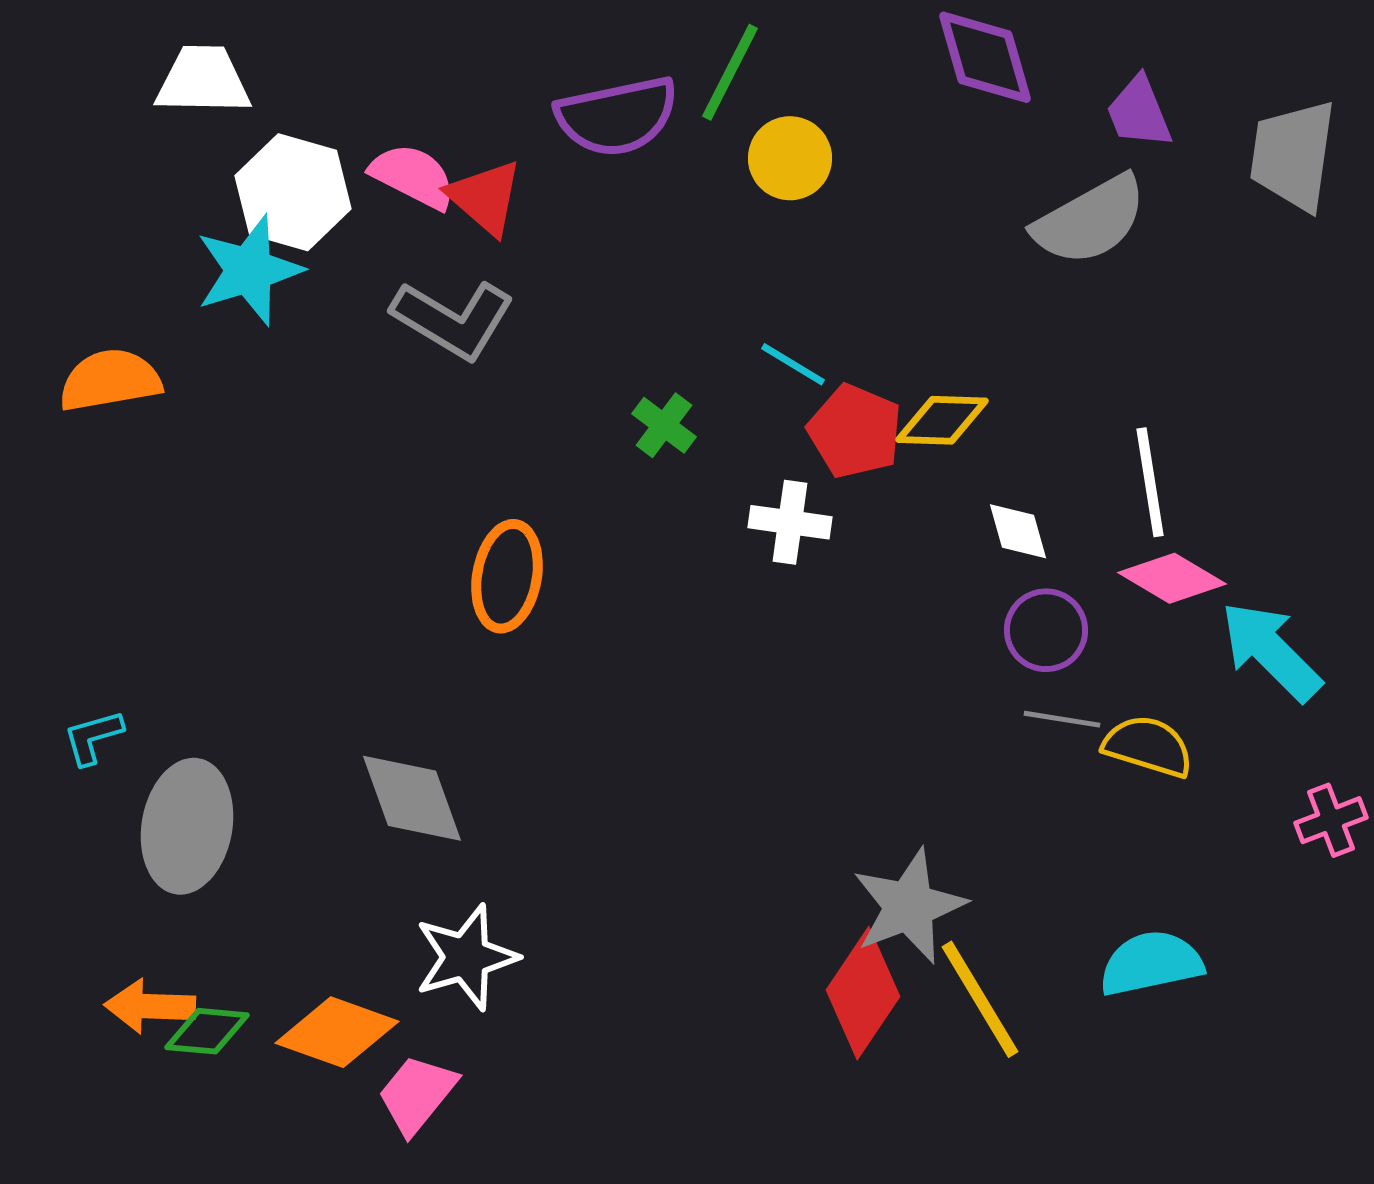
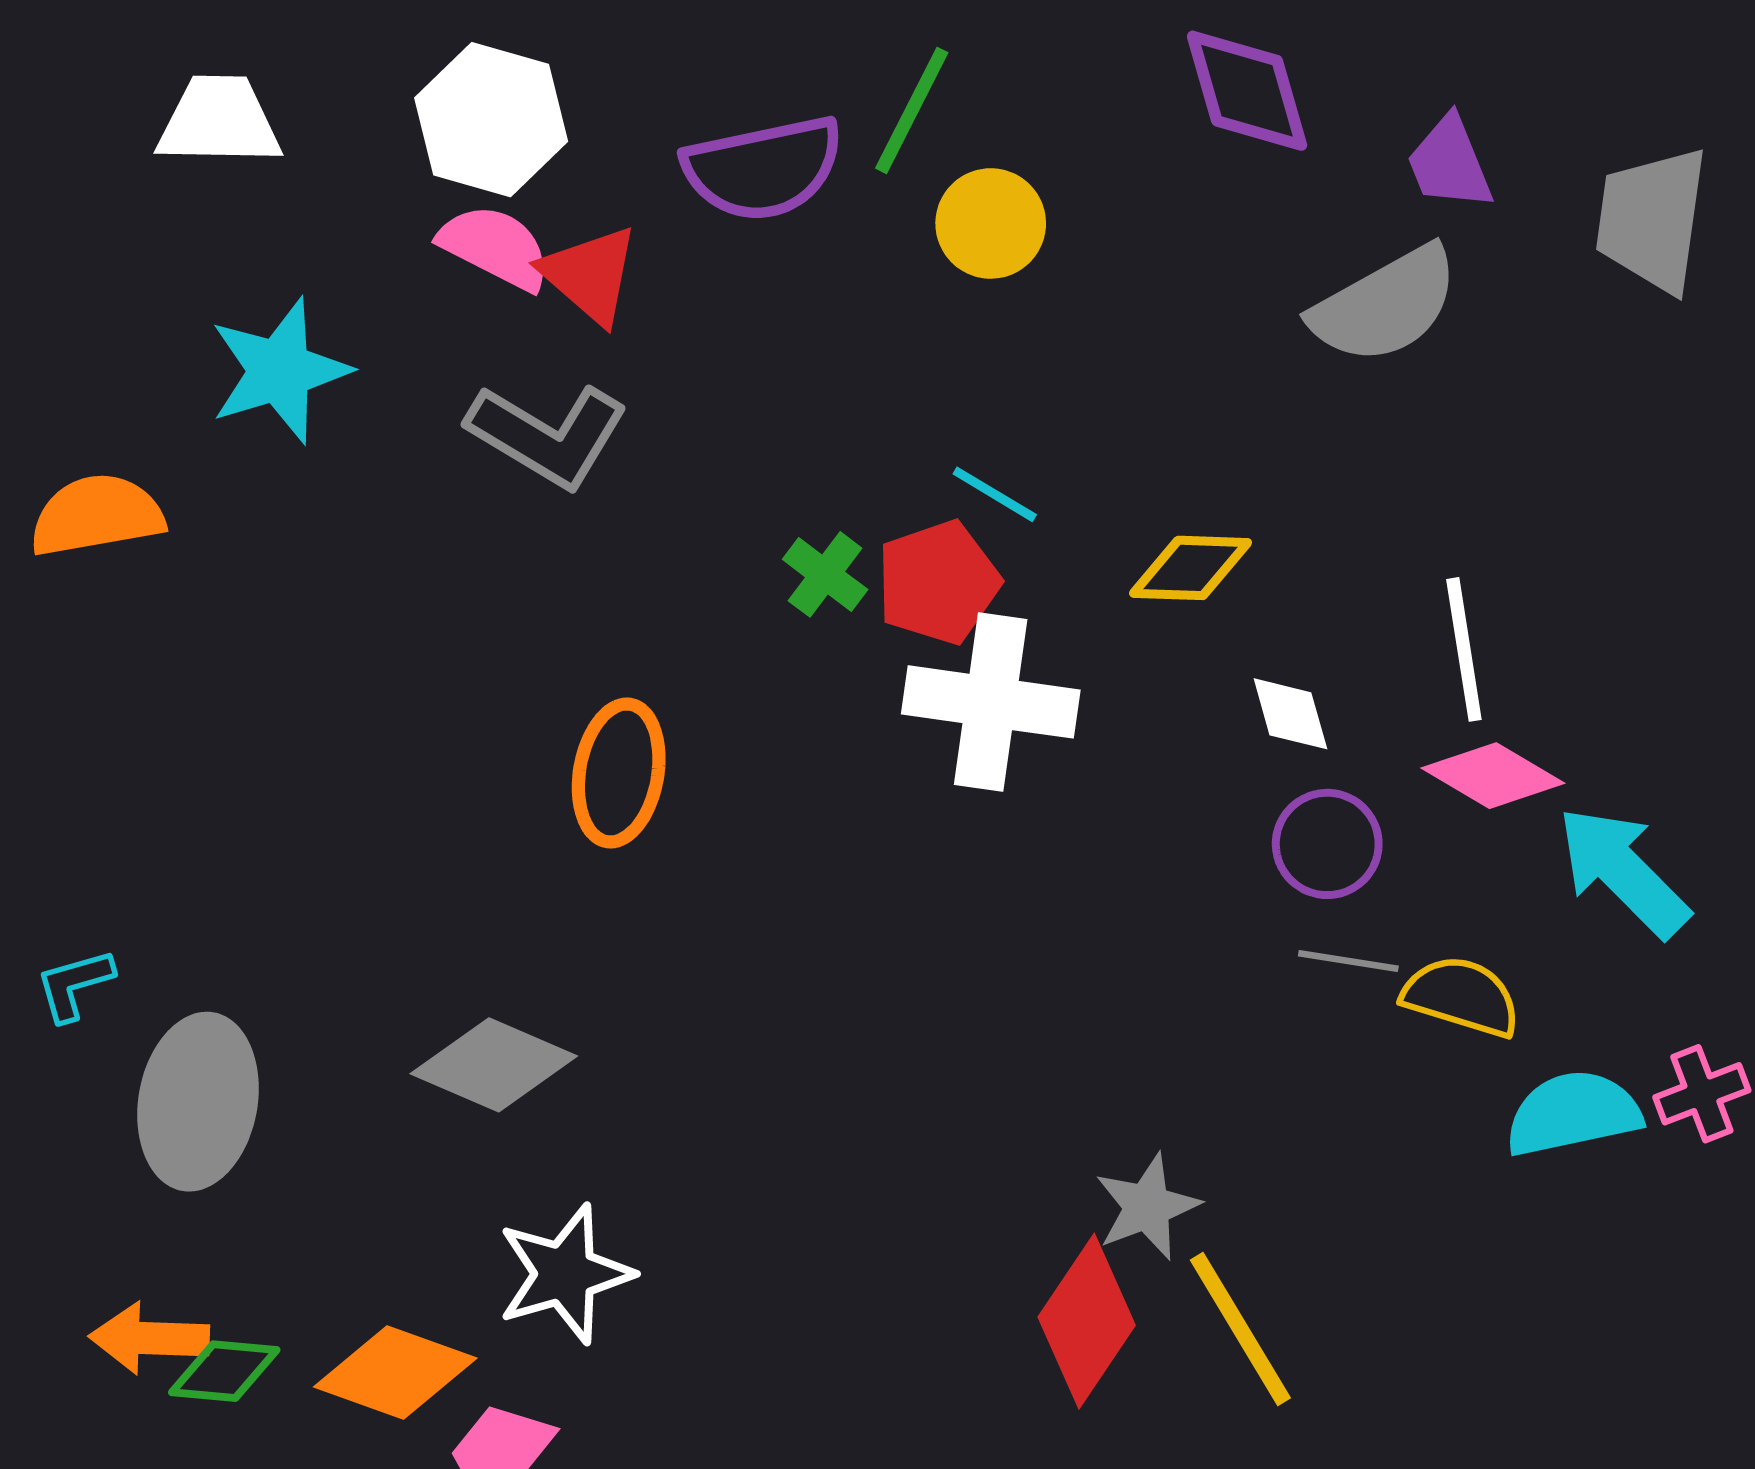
white hexagon: (293, 192) -> (491, 120), moved
red pentagon: (855, 431) -> (938, 582), moved, turned 30
white cross: (790, 522) -> (991, 702), size x1.6
gray diamond: (412, 798) -> (494, 1065), turned -47
gray star: (909, 906) -> (1147, 1207), size x0.7
cyan semicircle: (1151, 963) -> (1573, 1113), moved

